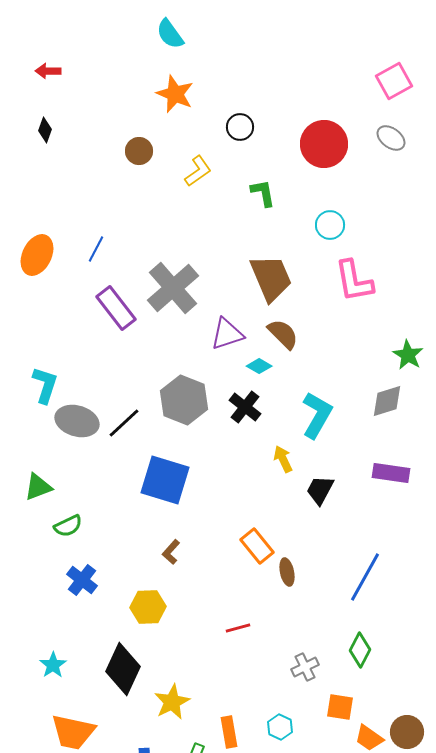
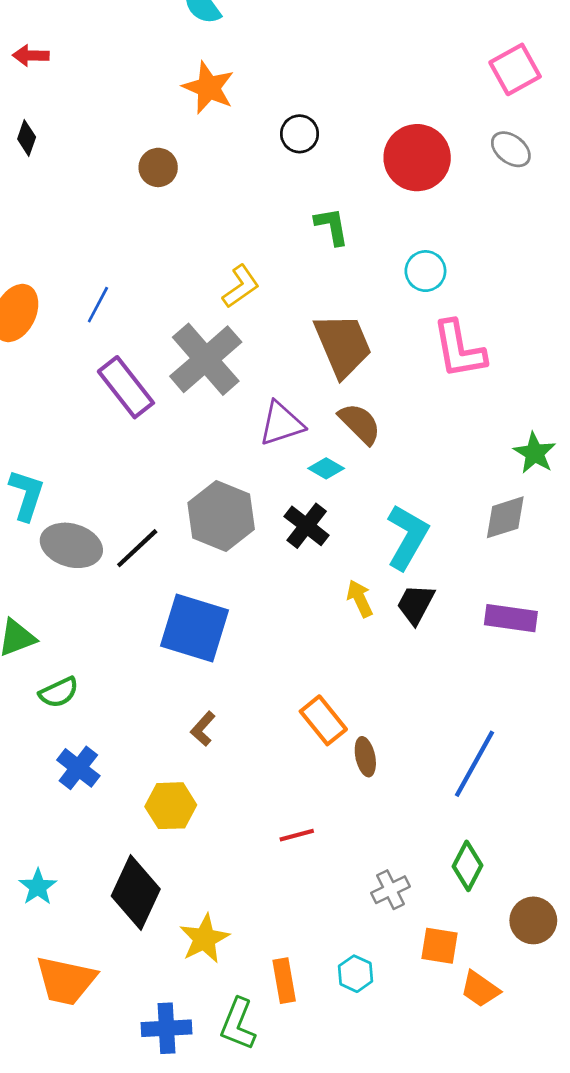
yellow L-shape: (198, 171) -> (241, 286), moved
black trapezoid: (320, 490) -> (416, 604), moved
brown circle: (407, 732) -> (533, 920), moved

